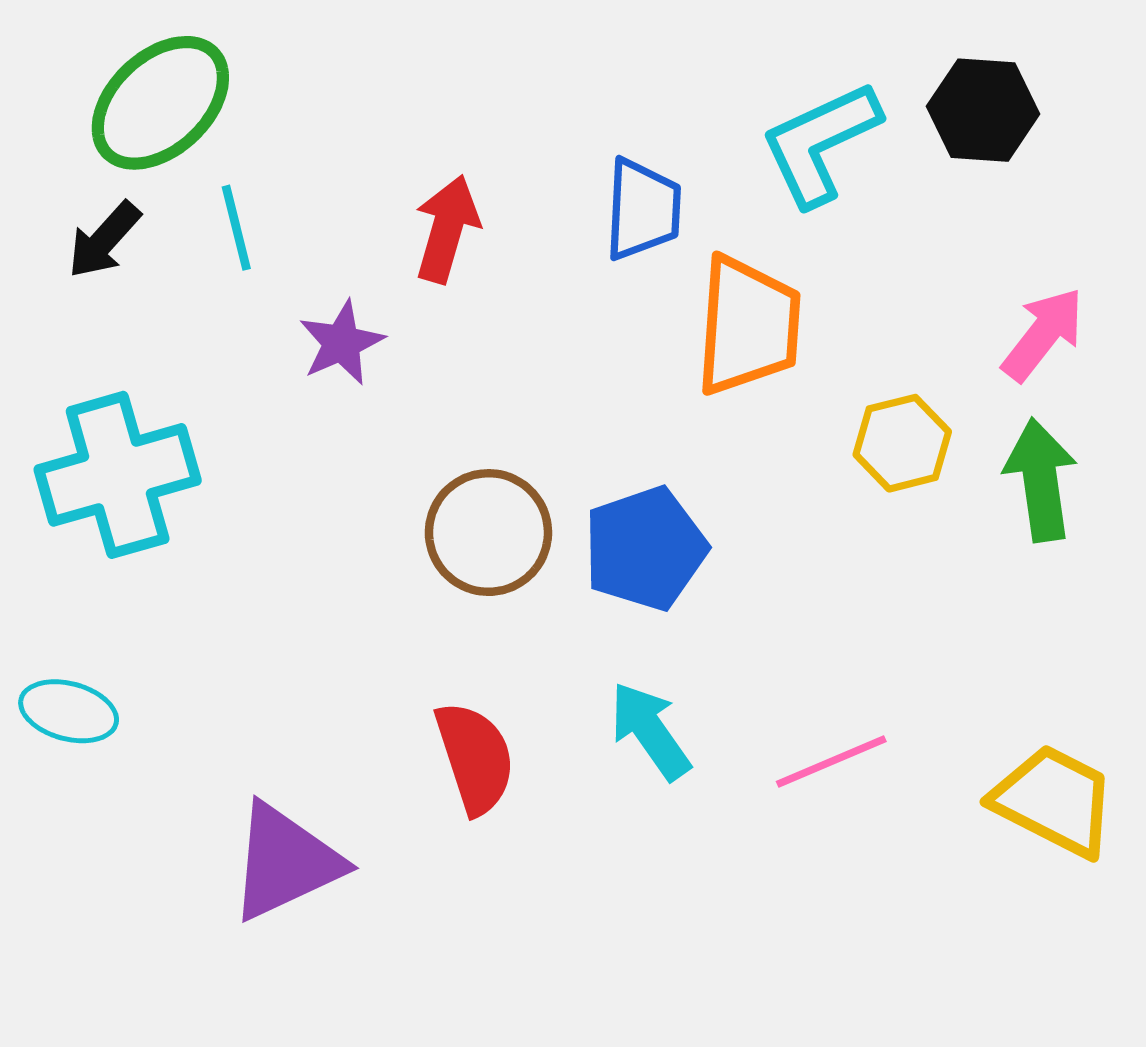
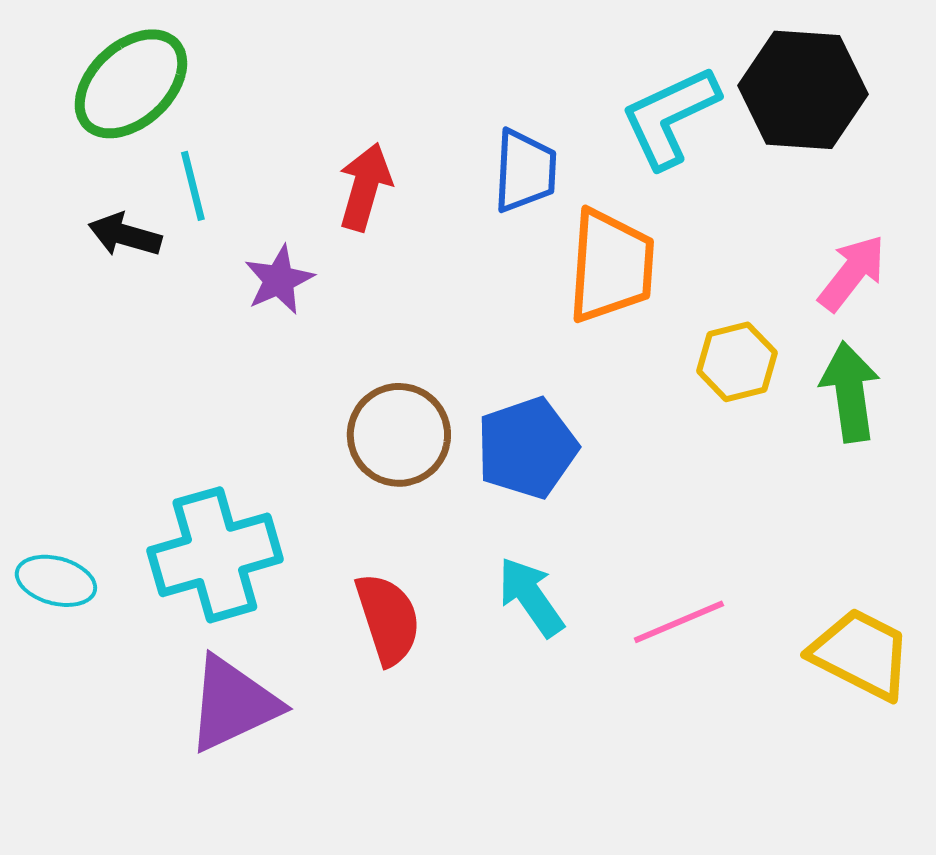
black hexagon: (983, 110) -> (803, 90), size x1.4
black arrow: (104, 240) -> (125, 235), moved, turned 64
cyan cross: (118, 475) -> (215, 555), moved

